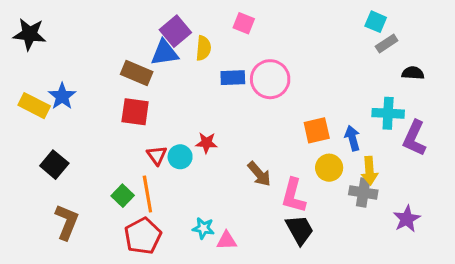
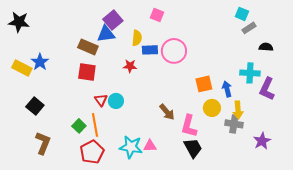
yellow semicircle: (203, 48) -> (137, 38), moved
red star: (206, 143) -> (130, 66), moved
cyan star: (203, 228) -> (131, 147), size x1.6
pink triangle: (227, 241) -> (150, 146), moved

